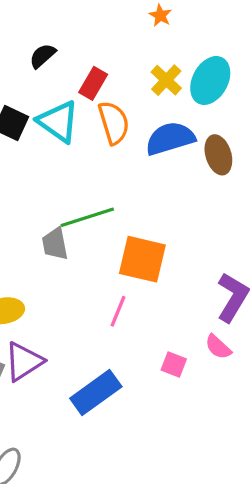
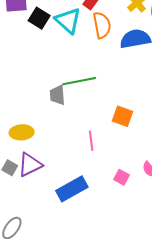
orange square: (142, 259) -> (122, 116), moved, size x0.7
pink line: (118, 311) -> (91, 141), turned -36

